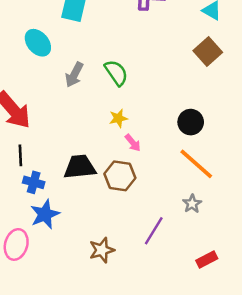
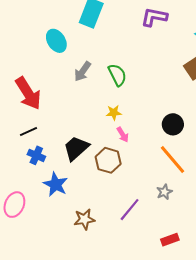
black line: (20, 155) -> (29, 132), turned 60
black trapezoid: (80, 167) -> (76, 148), turned -44
blue star: (45, 214) -> (56, 184), moved, turned -30

